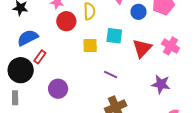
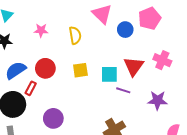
red circle: (66, 21) -> (45, 68), moved
cyan square: (114, 36) -> (109, 74), moved
purple line: (111, 75) -> (123, 90), moved

